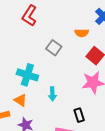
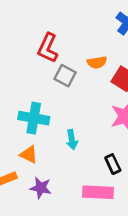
red L-shape: (29, 16) -> (48, 48), moved
orange semicircle: (82, 33) -> (97, 62), moved

